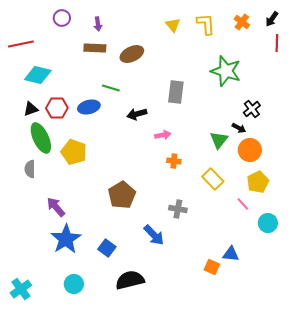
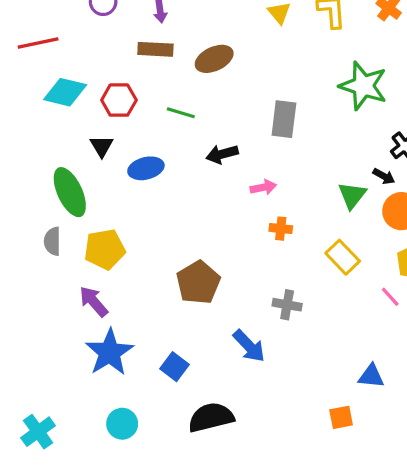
blue ellipse: (89, 107) -> (146, 168), moved
red hexagon: (57, 108) -> (119, 100), moved
black triangle: (31, 109) -> (102, 146), moved, turned -42
yellow pentagon: (74, 152) -> (105, 249), moved, turned -30
orange square: (212, 267) -> (341, 417), moved, turned -35

